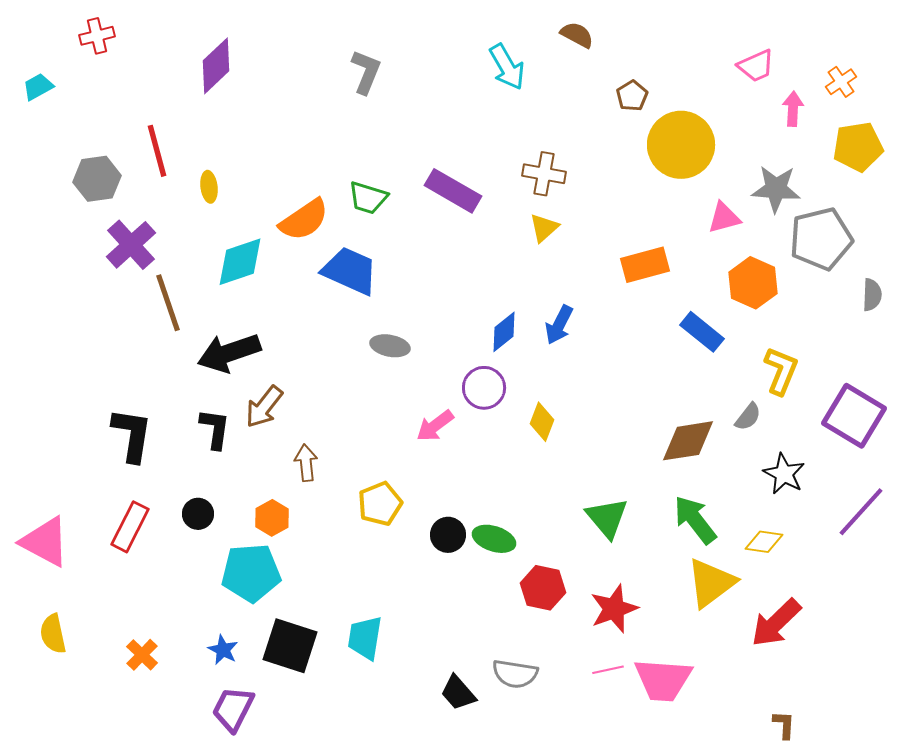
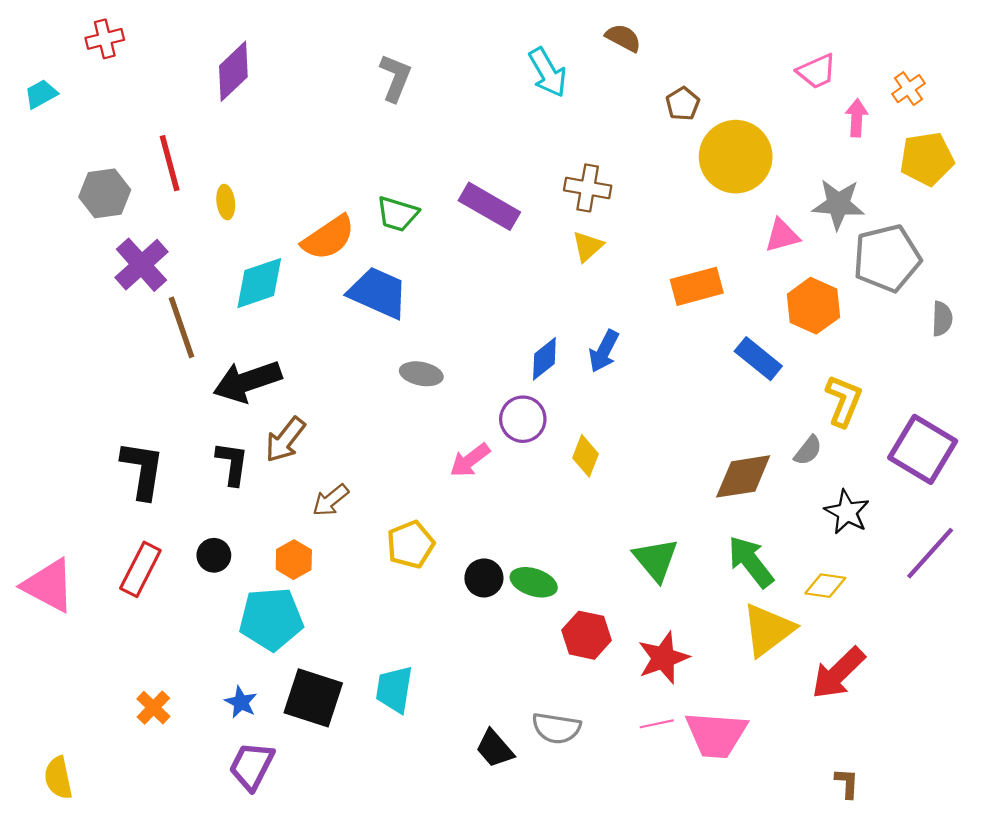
brown arrow: (306, 463) -> (331, 500), turned -123
yellow semicircle: (53, 634) -> (58, 778), moved

